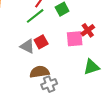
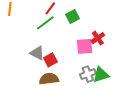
red square: (41, 42) -> (50, 60), moved
gray cross: (49, 84) -> (88, 74), moved

